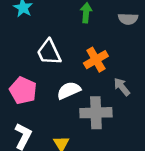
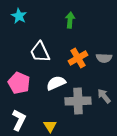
gray semicircle: (128, 19) -> (104, 58), moved
gray arrow: (122, 87) -> (104, 96), moved

